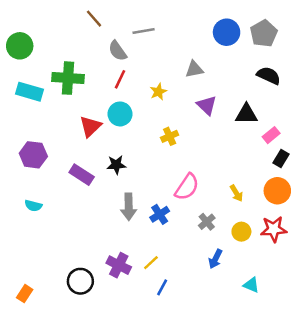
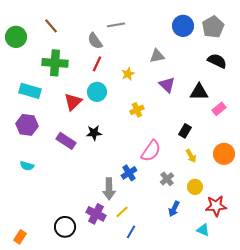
brown line: (94, 19) -> (51, 26), moved
cyan rectangle: (30, 92) -> (30, 91), moved
black rectangle: (281, 159) -> (185, 131), moved
gray arrow: (129, 207) -> (109, 189), moved
red star: (274, 229) -> (216, 206), moved

